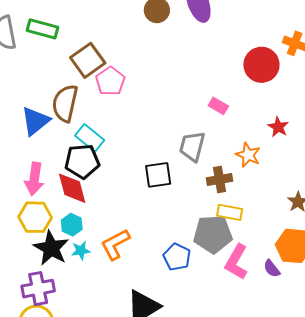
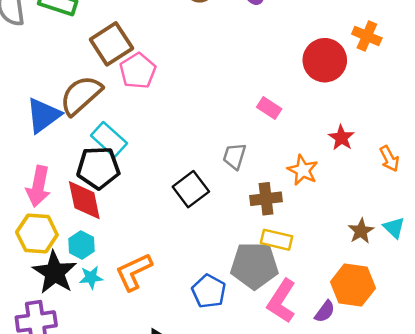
brown semicircle: (65, 103) -> (81, 95), turned 33
gray trapezoid: (192, 146) -> (234, 156), size x0.7
black square: (158, 175) -> (191, 189), turned -32
purple semicircle: (272, 269) -> (325, 311), turned -108

